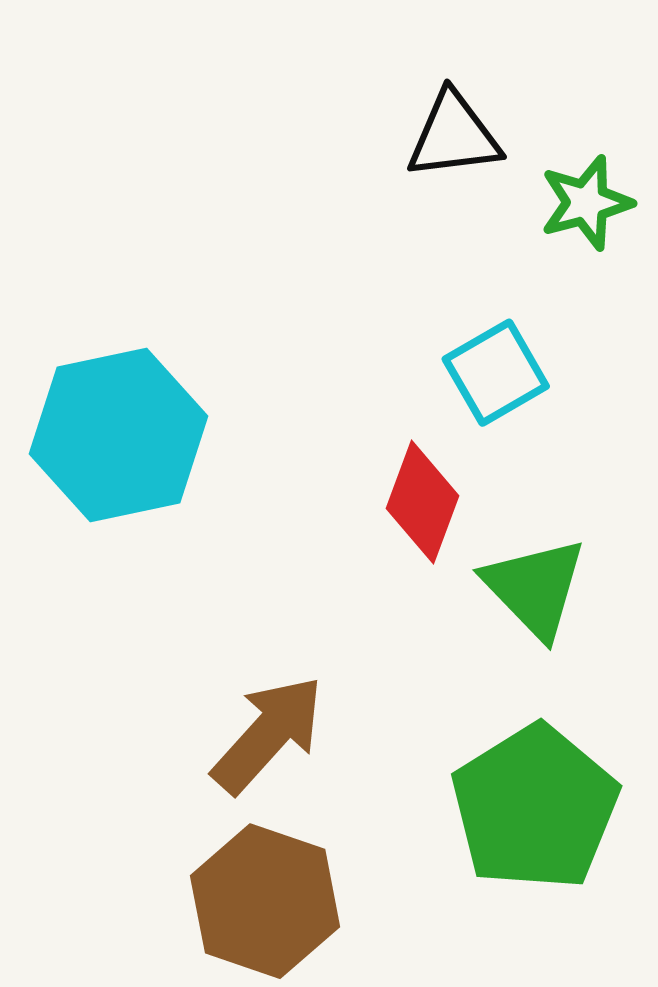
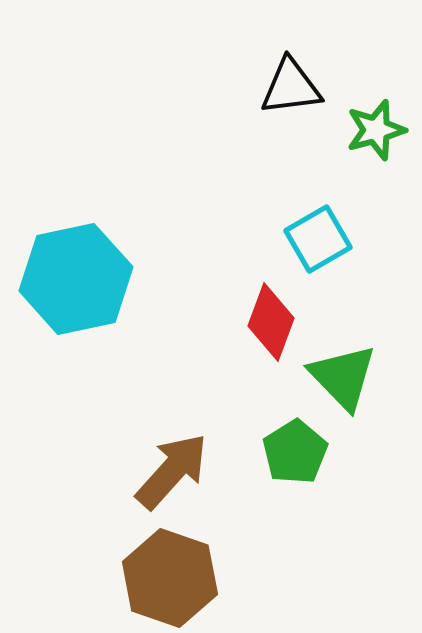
green pentagon: (535, 808) -> (295, 452), moved, size x0.6

